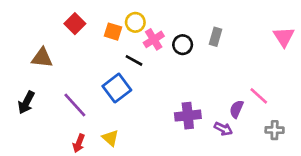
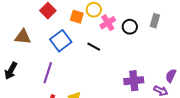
black line: (134, 60) -> (94, 47), moved
blue square: (117, 88) -> (61, 41), moved
purple line: (75, 105) -> (48, 73), turned 60

